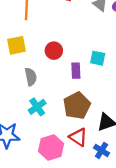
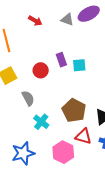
purple rectangle: (76, 71) -> (61, 60), moved

